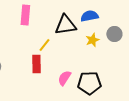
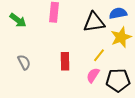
yellow star: (92, 40) -> (121, 37), size x1.5
yellow line: (44, 45) -> (99, 55), moved

